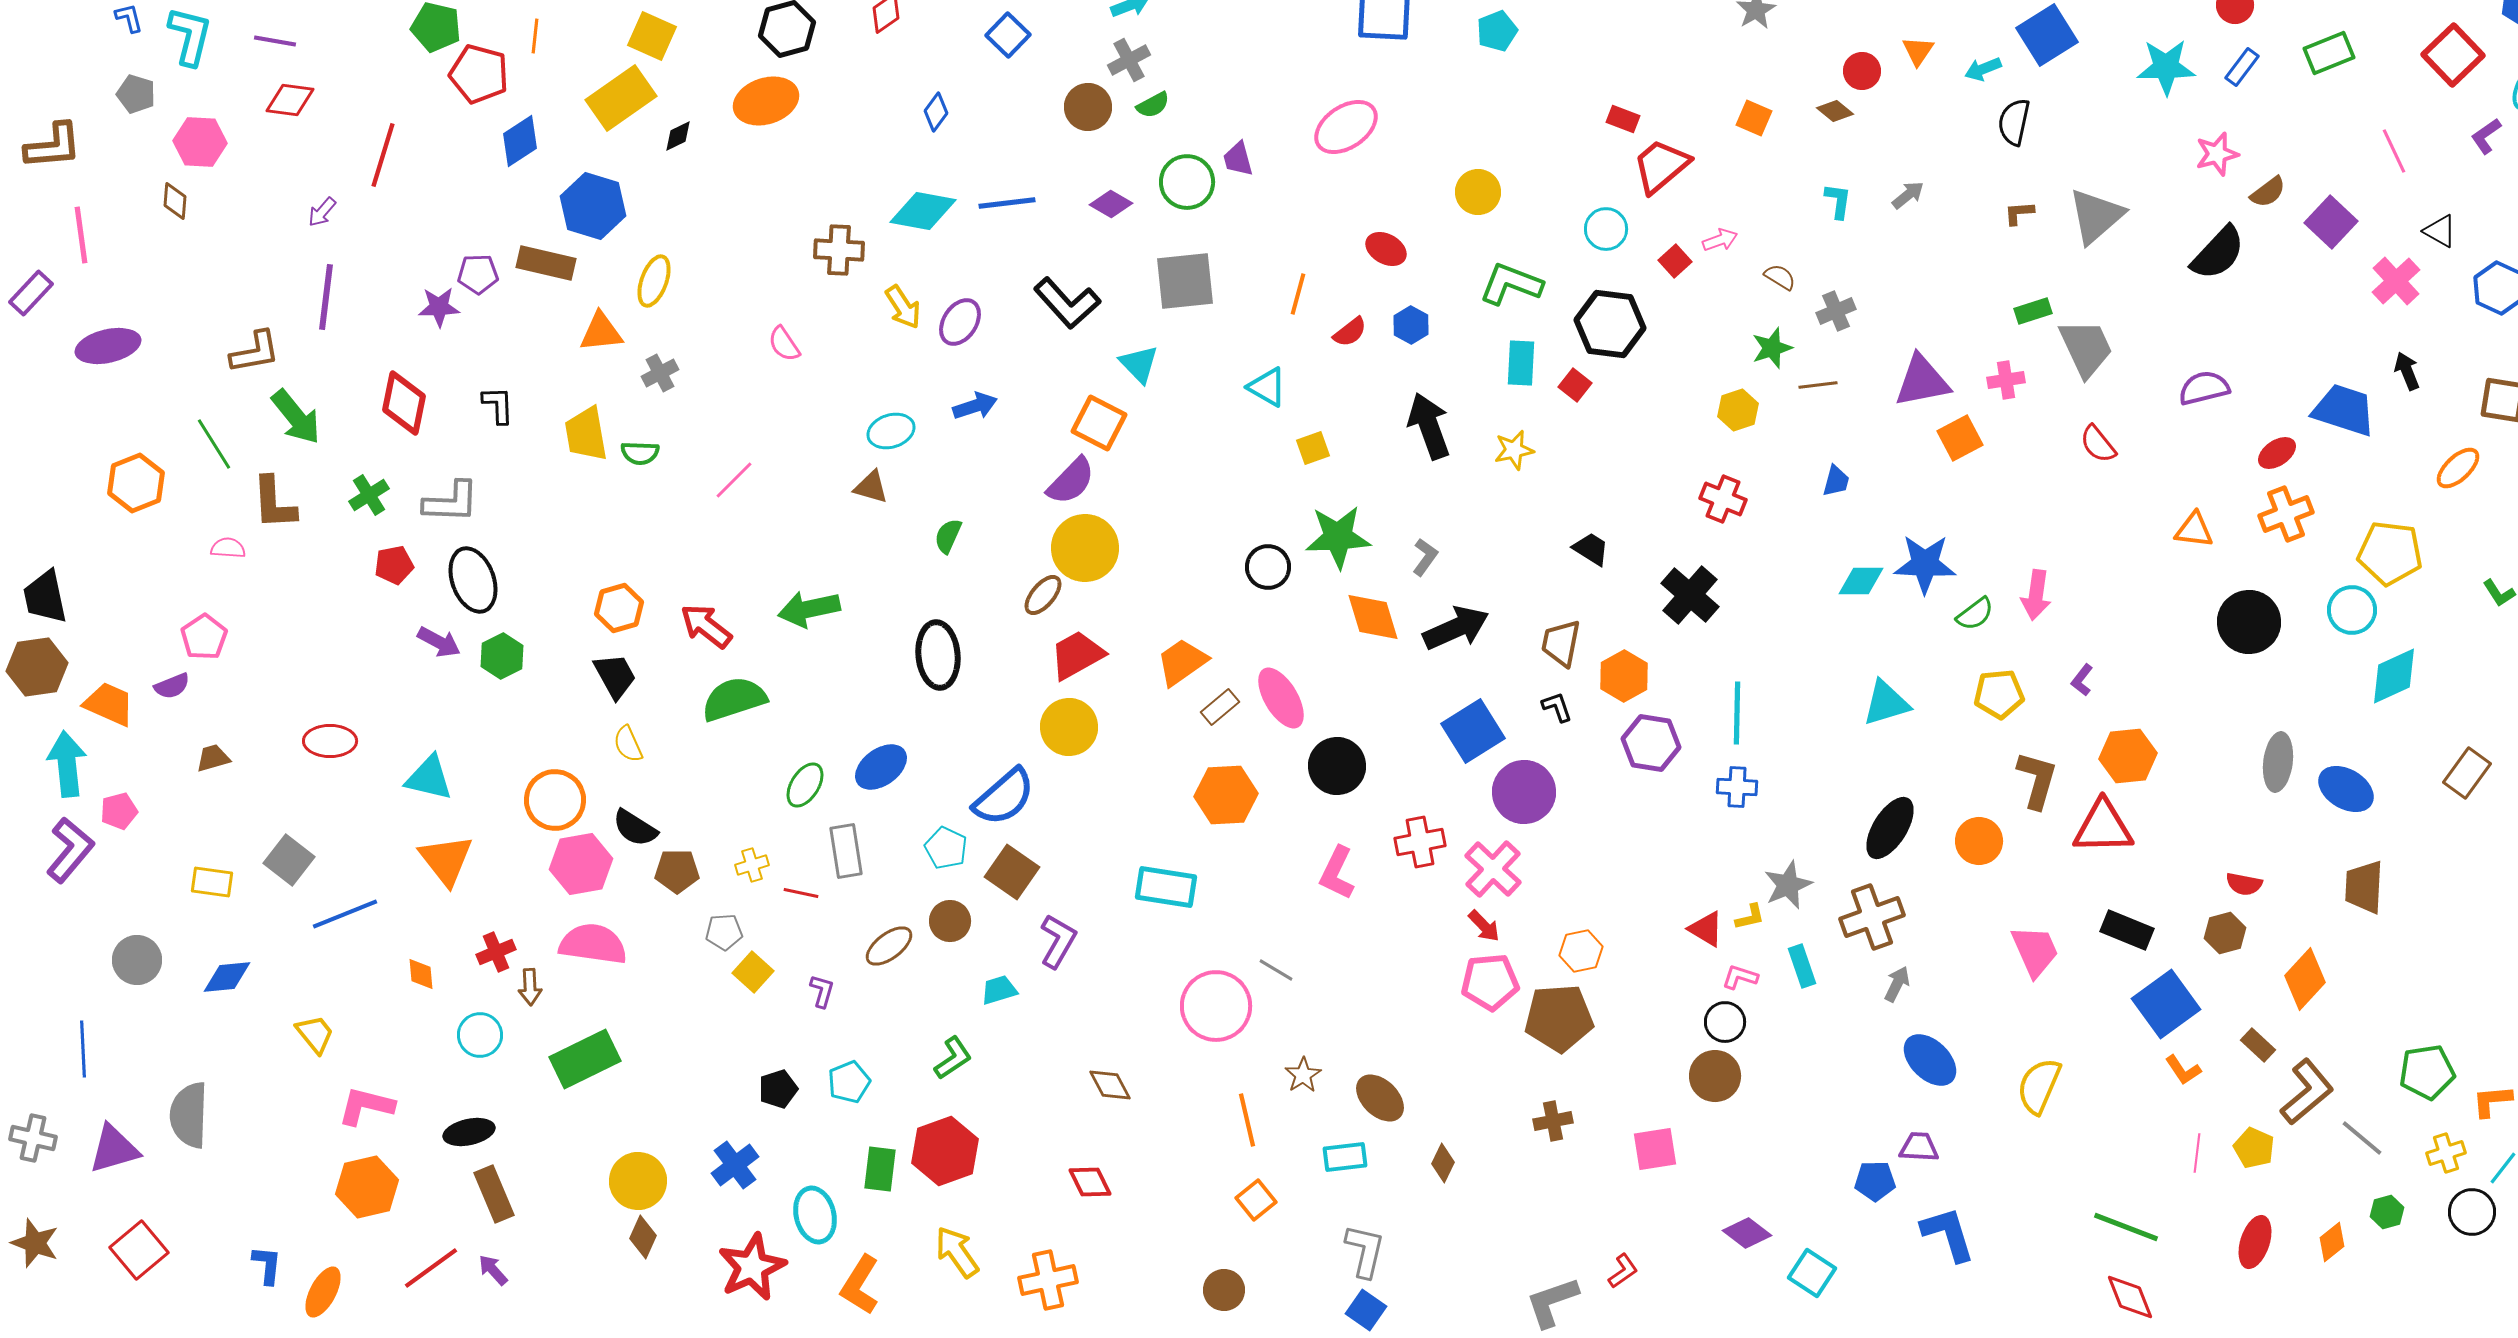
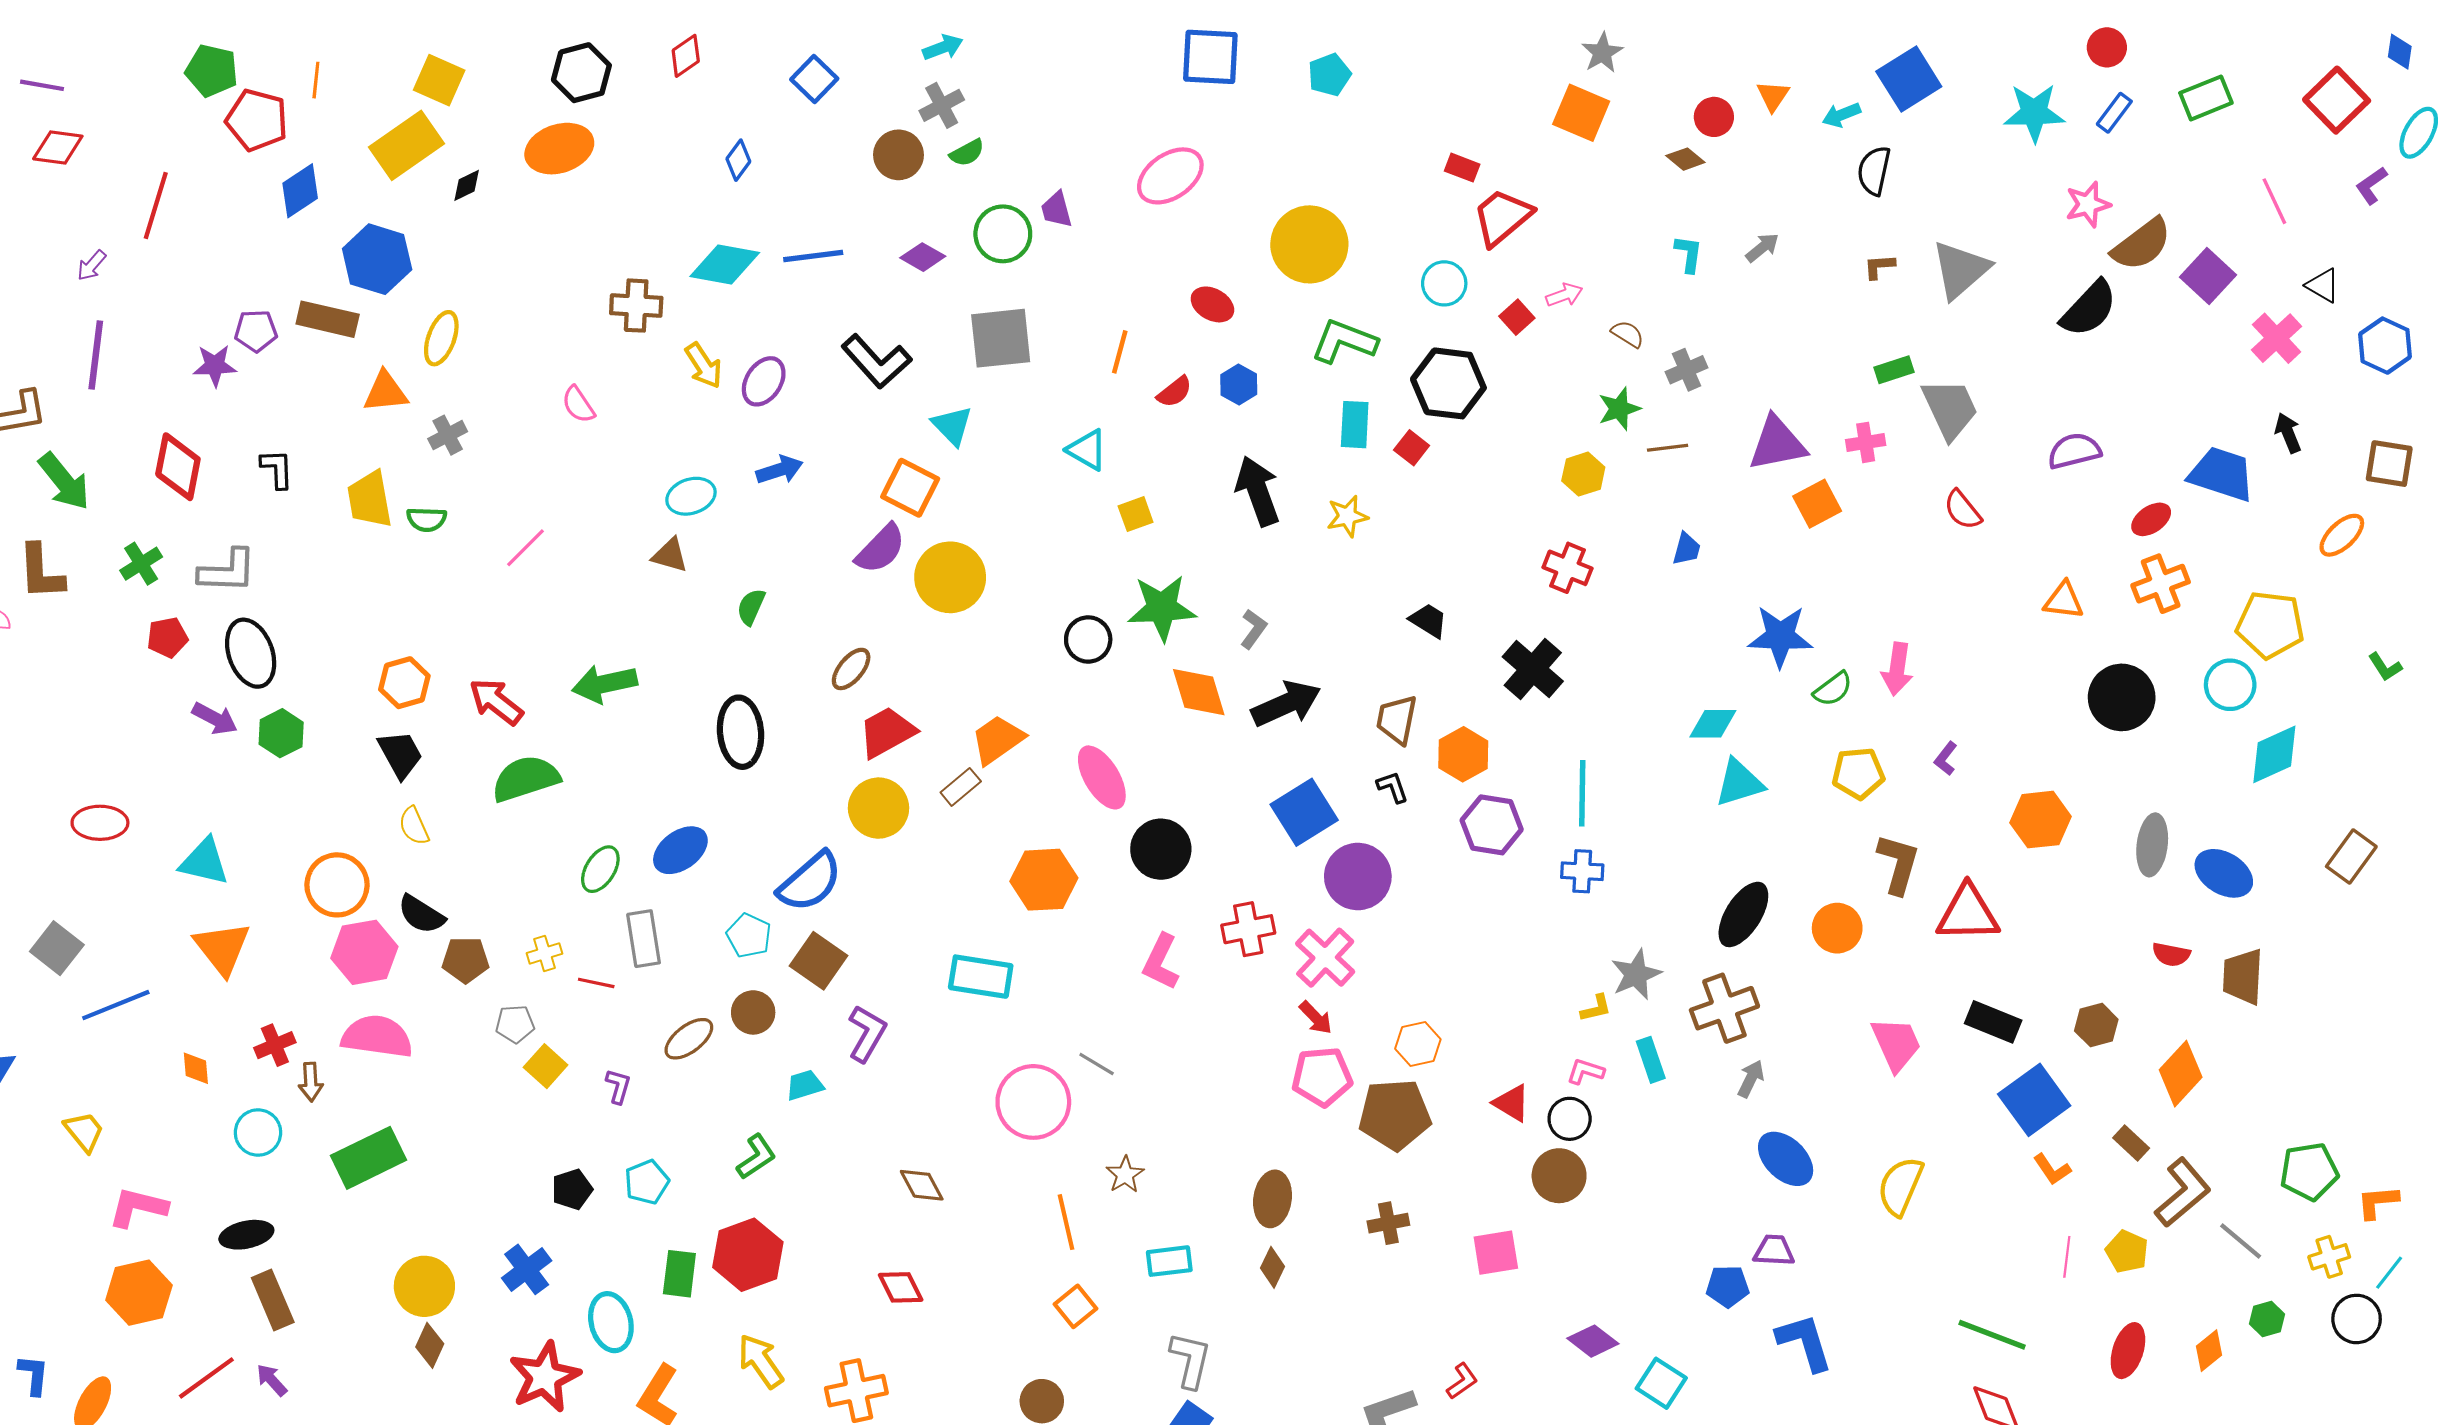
orange square: (1754, 118) -> (1581, 113), moved, size x1.5
yellow circle: (1478, 192) -> (1309, 244), size x1.6
brown semicircle: (2268, 192) -> (2142, 244), size x1.6
yellow circle: (1085, 548) -> (950, 577), moved
cyan diamond: (1861, 581) -> (1713, 724), moved
brown rectangle: (1220, 707) -> (961, 787), moved
orange hexagon: (2128, 756) -> (2041, 820), moved
red semicircle: (2244, 884) -> (2171, 954), moved
red triangle: (1706, 929) -> (1512, 1103), moved
brown ellipse: (1380, 1098) -> (1273, 1199), moved, turned 54

